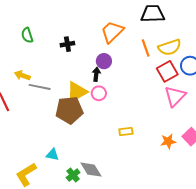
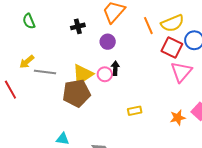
black cross: (67, 44) -> (78, 26), moved
red square: (167, 71) -> (172, 48), turned -30
black arrow: (96, 74) -> (115, 68), moved
yellow arrow: (22, 75) -> (27, 62), turned -56

